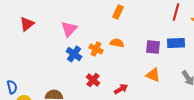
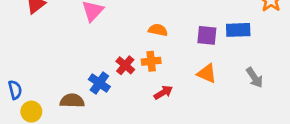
orange cross: (96, 49) -> (151, 61), moved, turned -32
blue cross: (74, 54) -> (99, 83), moved
red cross: (93, 80) -> (125, 65), moved

